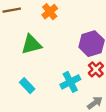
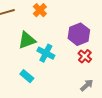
cyan cross: (70, 82) -> (46, 53), moved, turned -30

